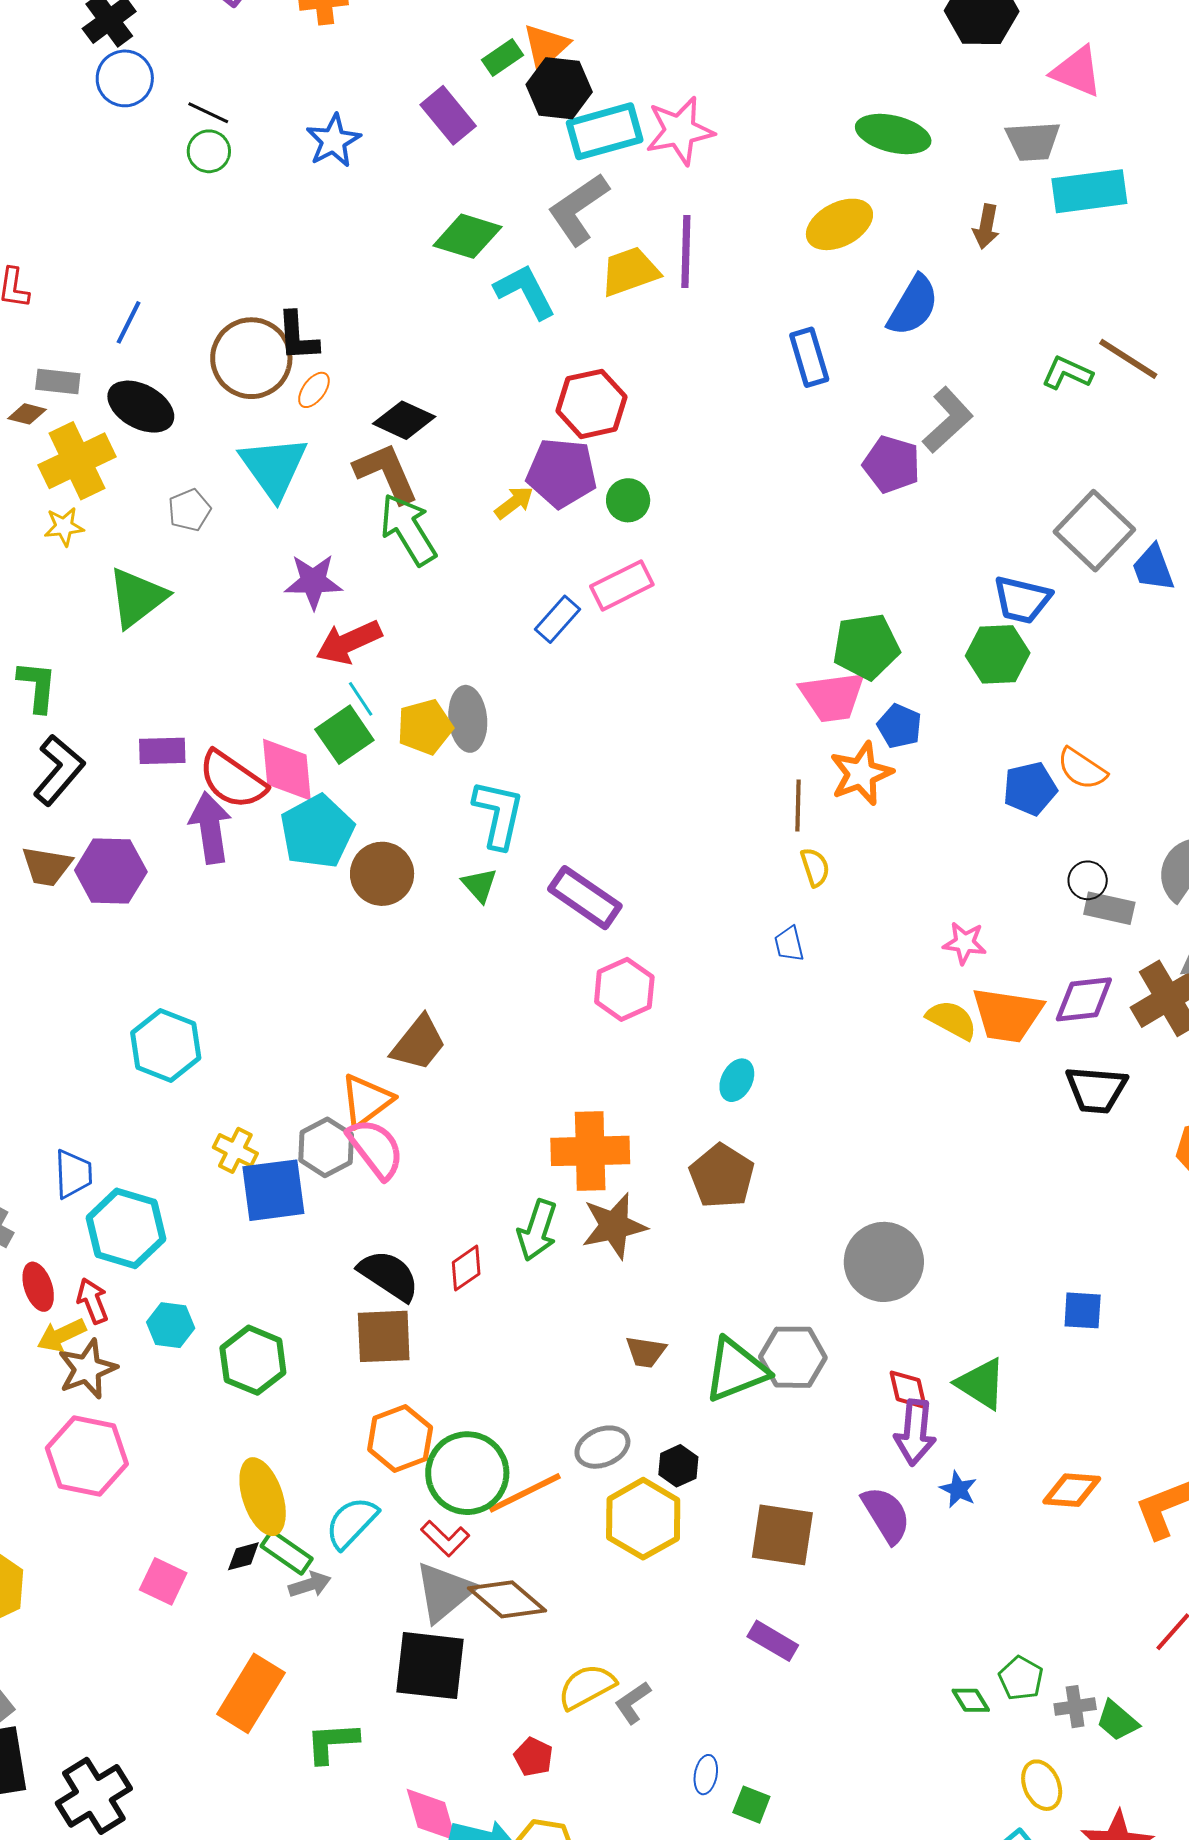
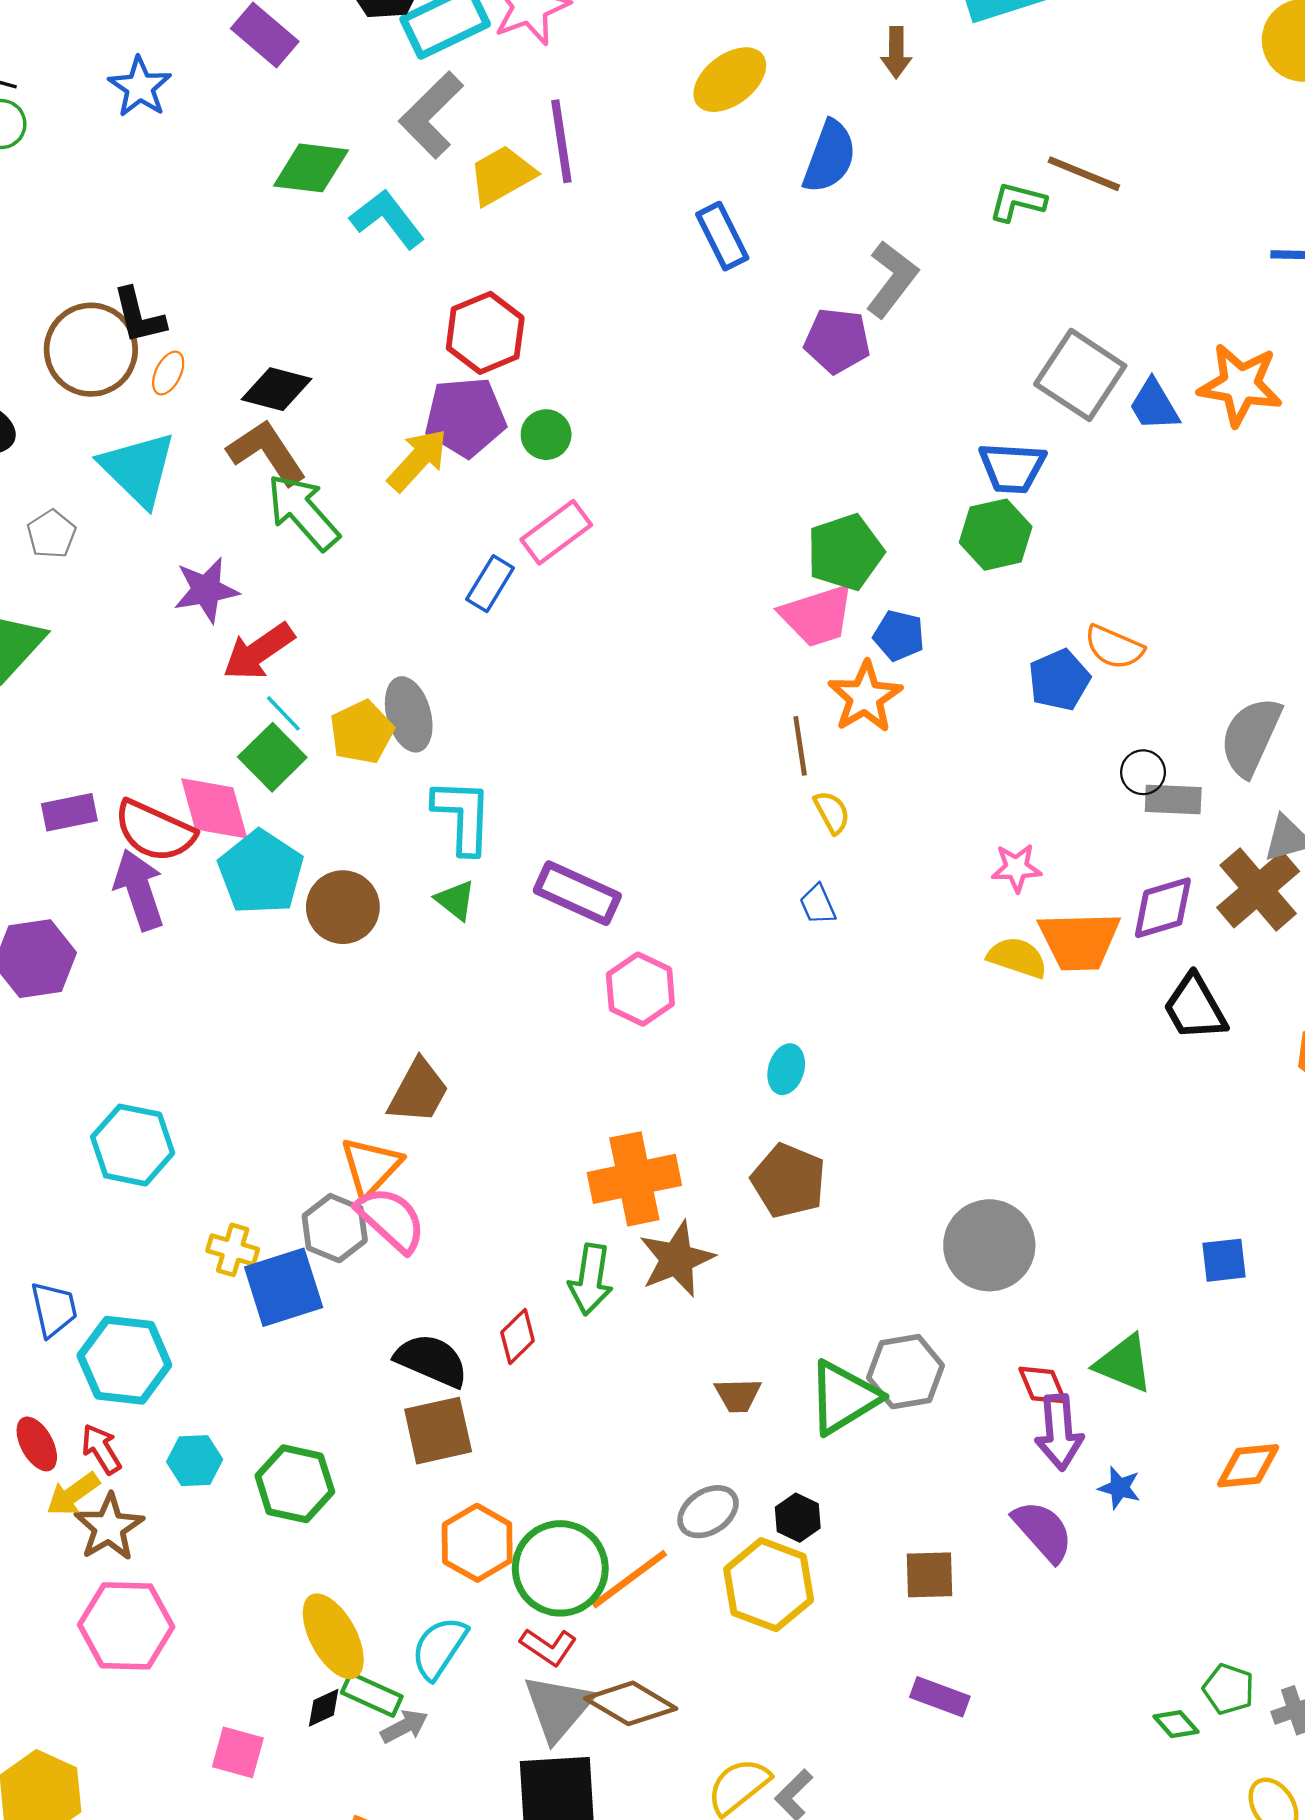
yellow arrow: (514, 503) -> (418, 460), size x1.5
black trapezoid: (1096, 1090) -> (1195, 1007), turned 66
brown square: (782, 1535) -> (929, 1575), size x0.7

